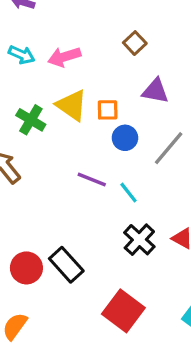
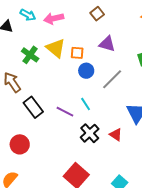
purple line: (92, 180) -> (65, 112), moved
black rectangle: (66, 265) -> (33, 107), moved

